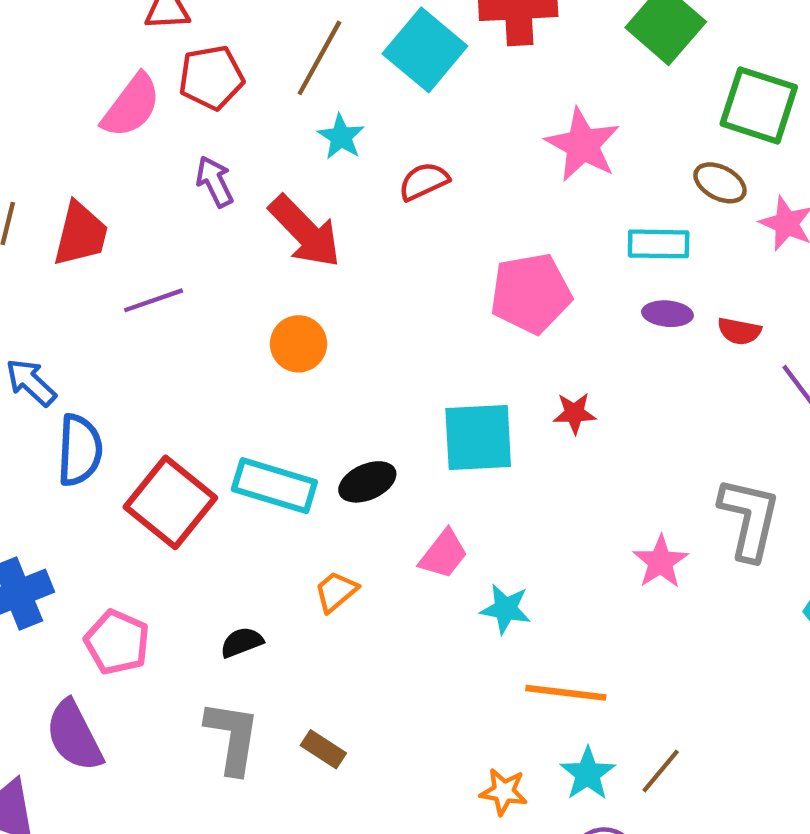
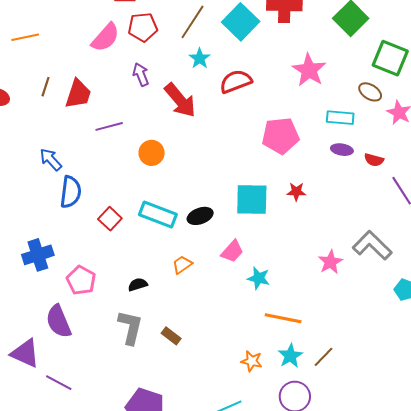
red semicircle: (424, 181) -> (236, 81), size x1.4
orange circle: (298, 344) -> (152, 153), moved
red square: (170, 502) -> (110, 219), size x0.6
gray L-shape: (749, 519) -> (372, 245), turned -63

